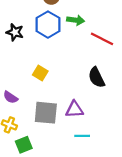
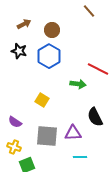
green arrow: (76, 20) -> (78, 84), moved
black star: (15, 32) -> (19, 51), moved
black semicircle: (96, 77) -> (95, 117), moved

